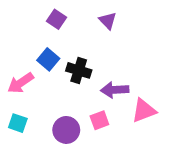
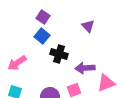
purple triangle: (108, 21) -> (88, 26), moved
blue square: (48, 59) -> (42, 36), moved

